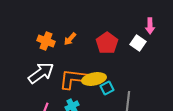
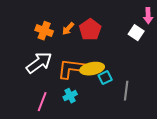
red pentagon: (107, 43) -> (90, 30), moved

